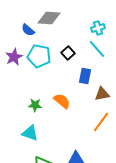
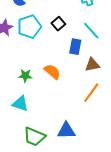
cyan line: (97, 49) -> (91, 31), moved
cyan pentagon: (39, 56) -> (29, 27), turned -30

